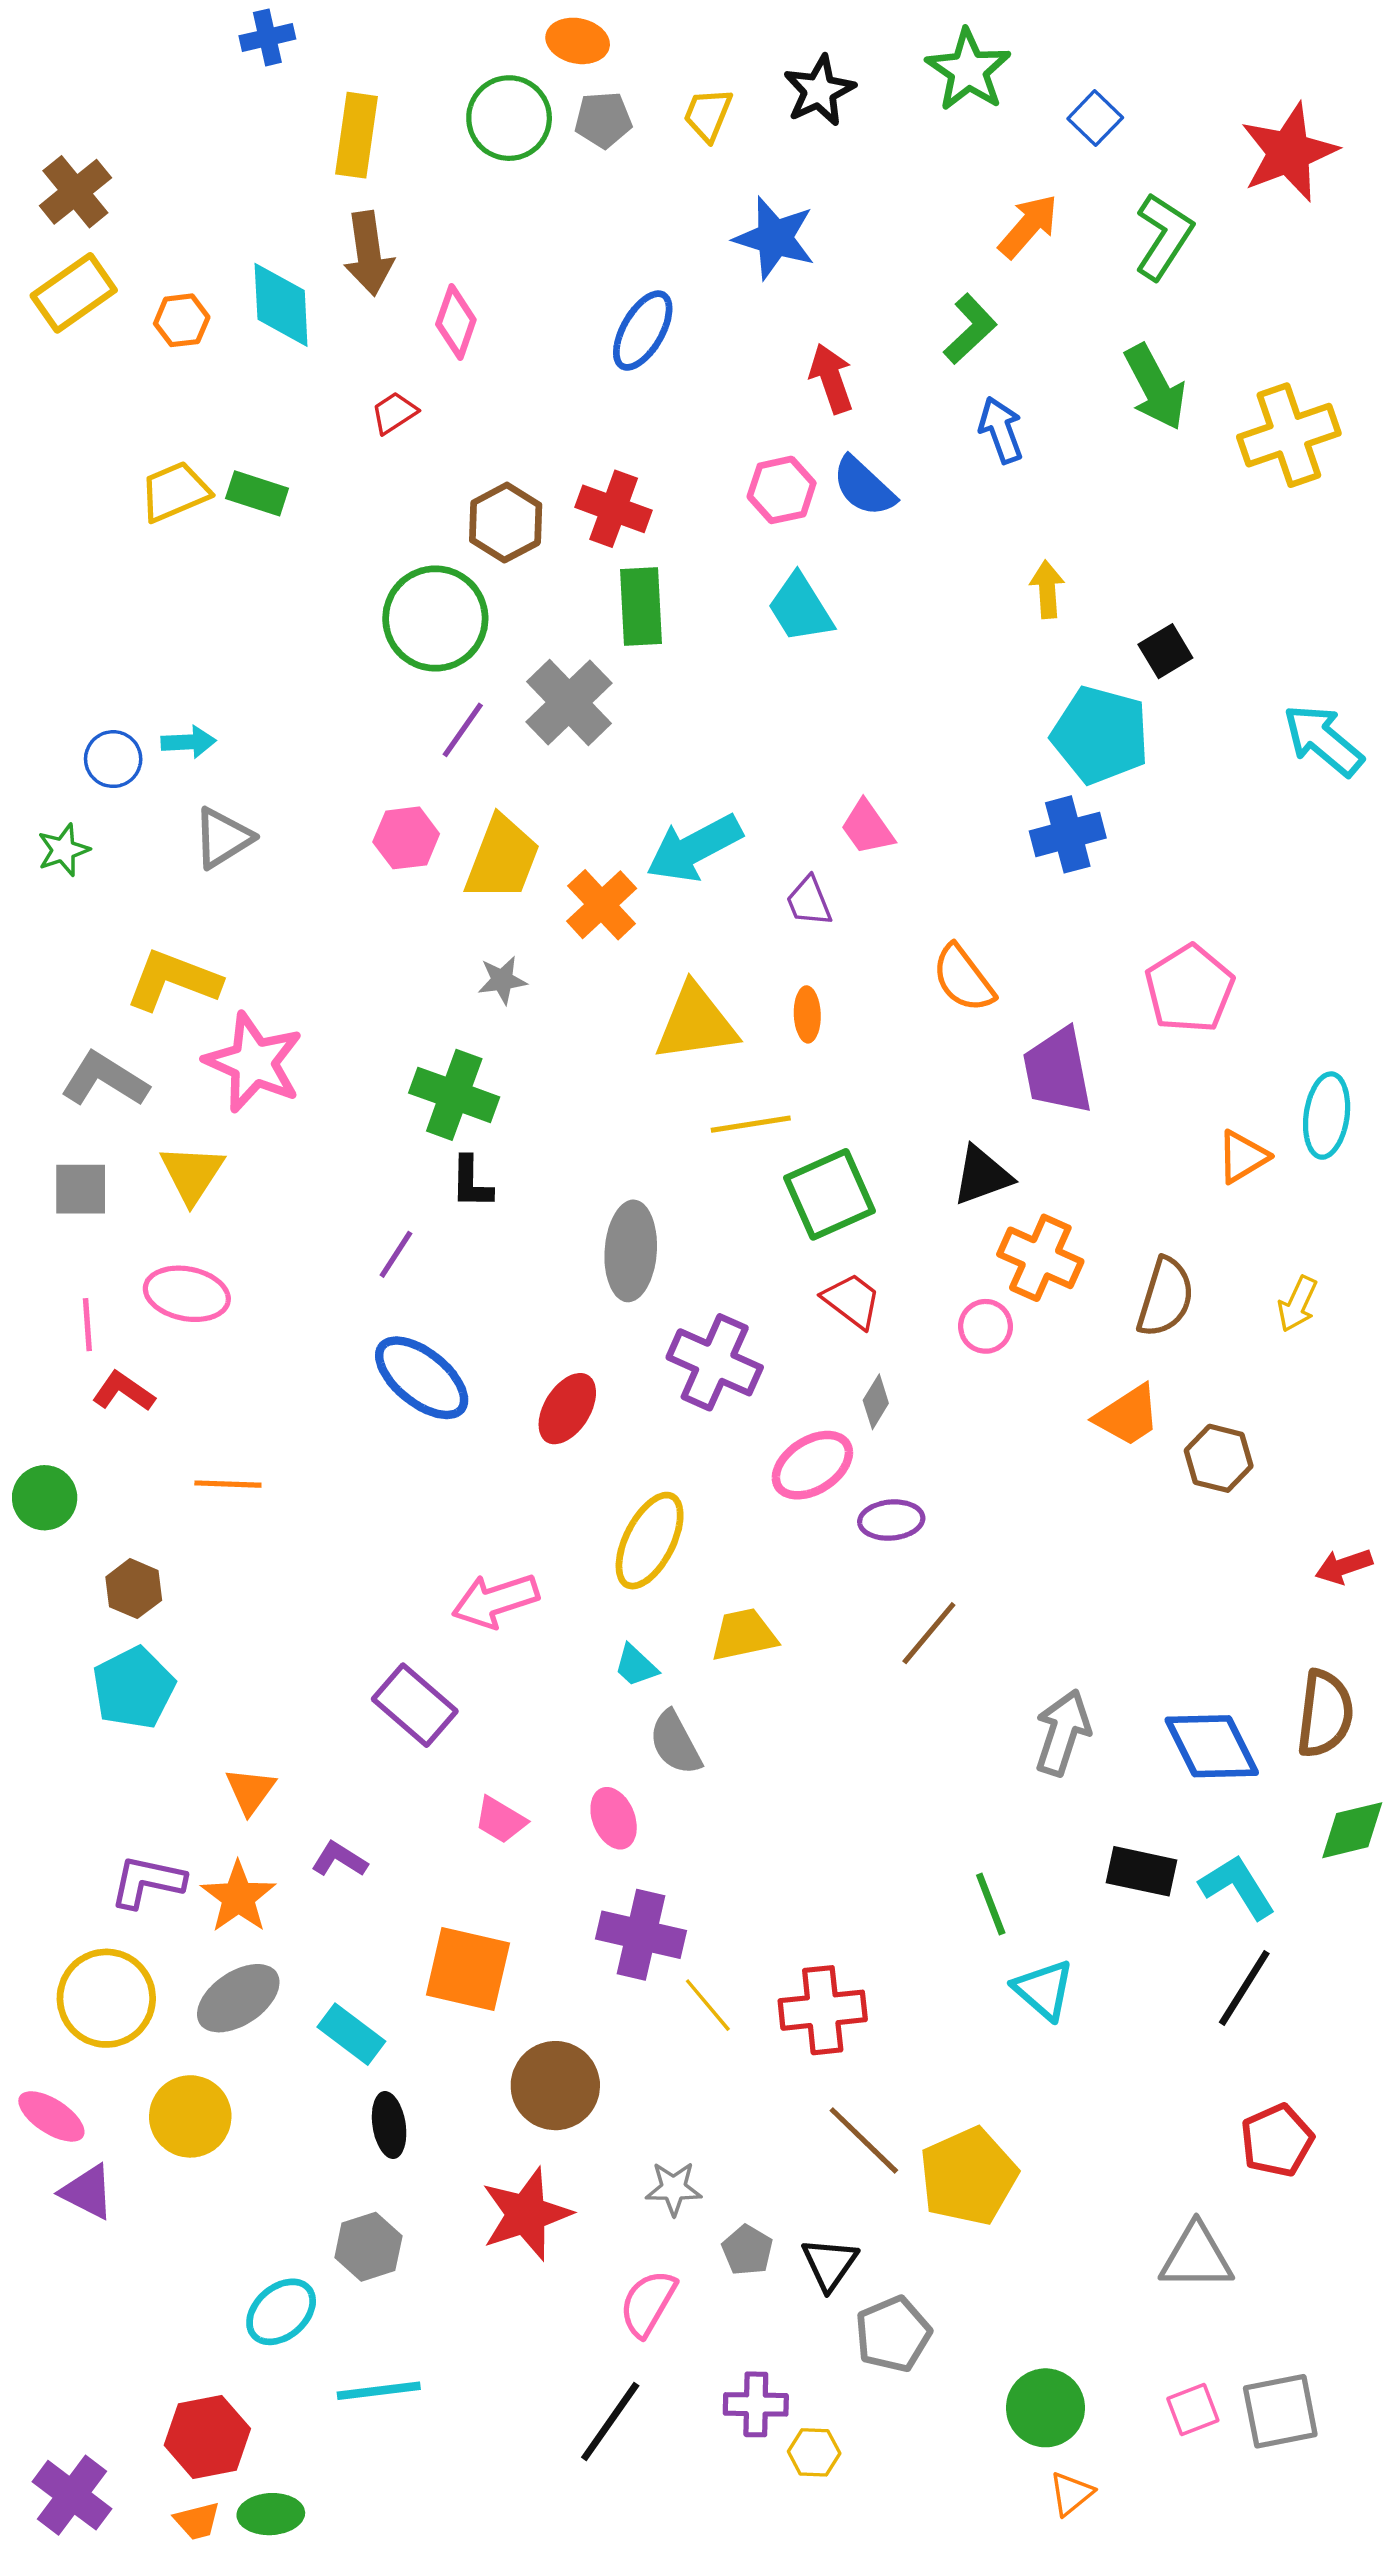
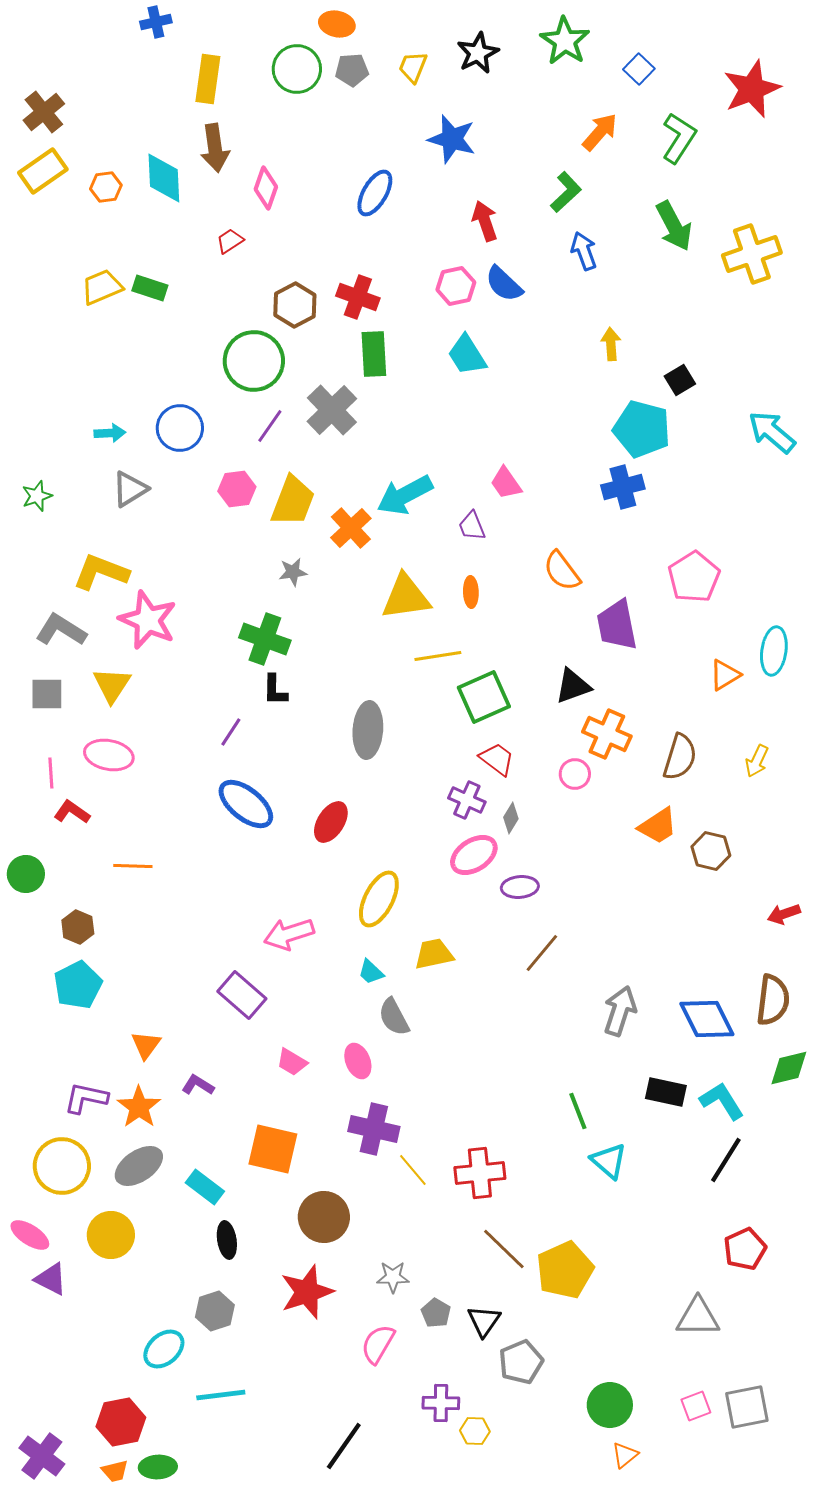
blue circle: (113, 759) -> (180, 428), moved, size x1.4
purple cross: (715, 1362) -> (467, 800), moved, size x0.7
black line: (610, 2422) -> (344, 1446), moved

